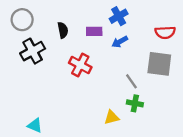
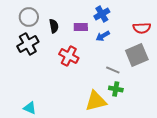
gray circle: (22, 20) -> (29, 17), moved
gray square: (159, 64) -> (137, 55), turned -30
gray line: (131, 81) -> (113, 70), turned -32
yellow triangle: (112, 117) -> (96, 101), size x1.6

